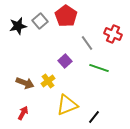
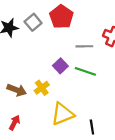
gray line: (87, 43) -> (84, 46), turned -56
green line: (99, 68) -> (85, 71), moved
black line: (94, 117) -> (92, 127), turned -48

